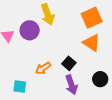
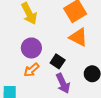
purple circle: (30, 30) -> (31, 48), moved

